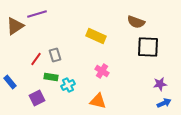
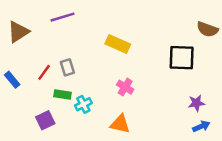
purple line: (37, 14) -> (62, 17), moved
brown semicircle: (136, 22) -> (207, 29), moved
blue rectangle: (10, 82) -> (12, 80), moved

